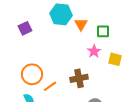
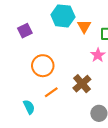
orange circle: (32, 74) -> (43, 66), moved
brown cross: (79, 78) -> (82, 84), turned -30

